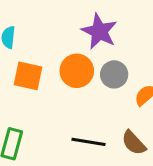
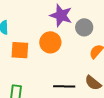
gray circle: (114, 74) -> (84, 27), moved

